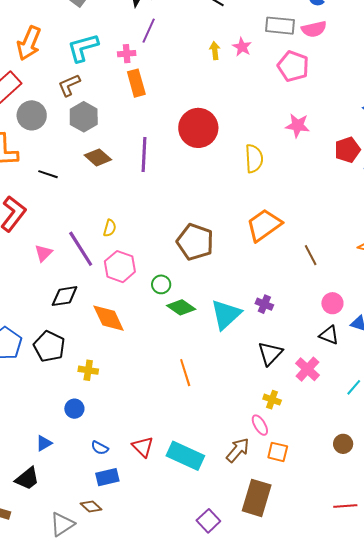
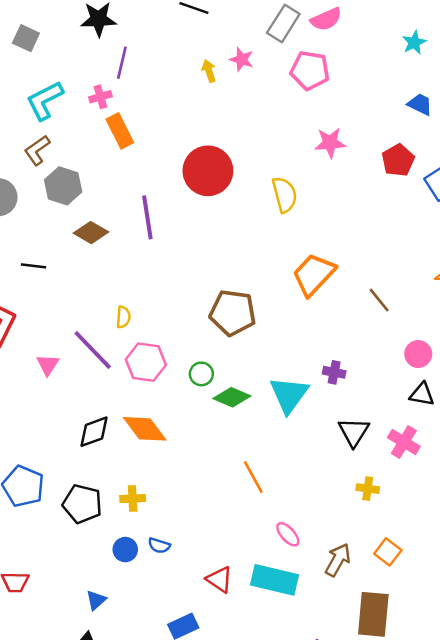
gray rectangle: (280, 26) -> (283, 23), turned -52
black diamond: (65, 296) -> (94, 432), moved
black pentagon: (49, 346) -> (82, 504), moved
pink ellipse: (260, 425) -> (288, 534), moved
blue semicircle: (100, 448) -> (159, 546), moved
orange square: (278, 452) -> (388, 552), turned 35

